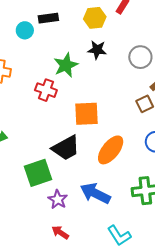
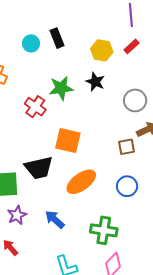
black rectangle: (48, 18) -> (57, 38), turned 60
blue arrow: (95, 193) -> (55, 219), size x0.7

